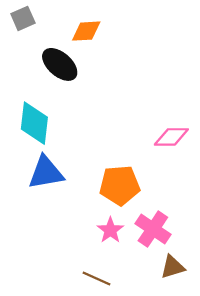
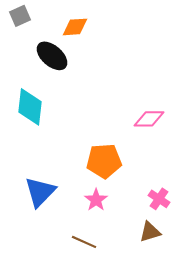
blue triangle: (46, 173) -> (40, 192), moved, turned -36
pink cross: (153, 229) -> (159, 199), moved, size x0.7

